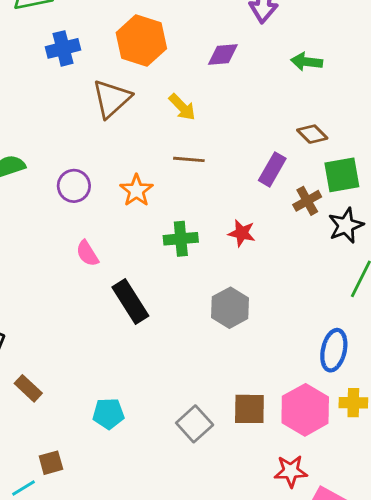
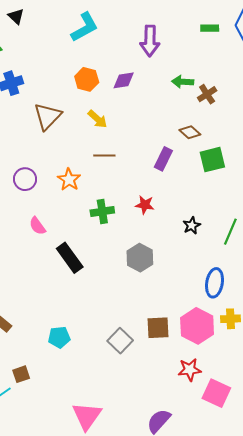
orange hexagon: (141, 41) -> (87, 79), moved, size x0.7
brown cross: (307, 201) -> (207, 94), moved
black star: (346, 225) -> (192, 225), moved, size x0.7

